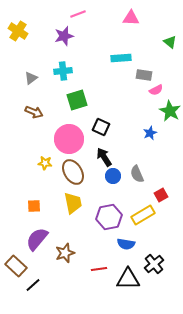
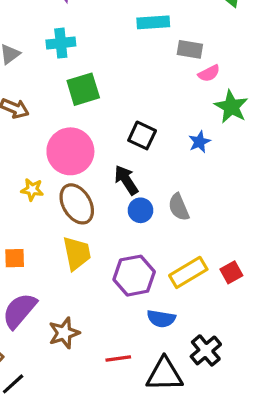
black square: (101, 127) -> (142, 135), moved
red square: (161, 195) -> (231, 272), moved

